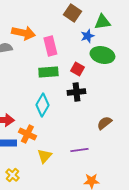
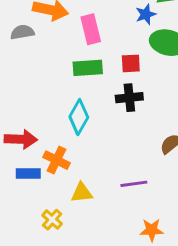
red square: (77, 69) -> (131, 63), turned -32
yellow triangle: (44, 156) -> (82, 193), turned 42
yellow cross: (12, 175) -> (52, 220), moved

